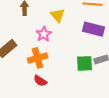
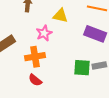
yellow triangle: (58, 15) -> (60, 16), turned -42

